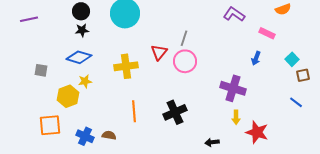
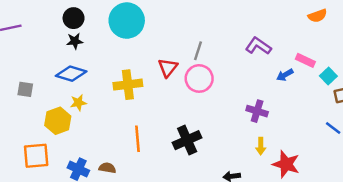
purple L-shape: (234, 14) -> (258, 46), moved
pink rectangle: (267, 33) -> (305, 60), moved
blue arrow: (256, 58) -> (285, 75), turned 40
purple cross: (233, 88) -> (257, 111), size x0.7

